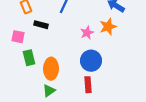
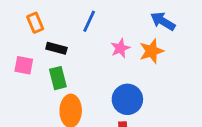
pink star: (87, 33) -> (120, 48), moved
green rectangle: (29, 58) -> (58, 78), moved

